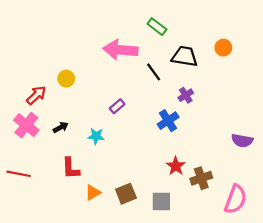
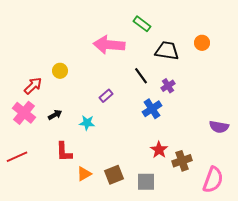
black line: (154, 72) -> (141, 76), moved
red line: (19, 174) -> (17, 157), turned -35

